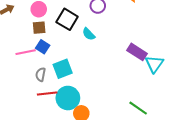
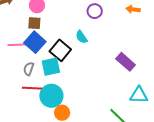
black square: (67, 19) -> (60, 50), moved
blue square: (43, 47) -> (35, 42), size x1.5
cyan triangle: (154, 64) -> (139, 95), moved, turned 48

